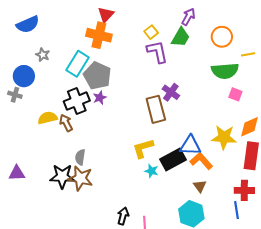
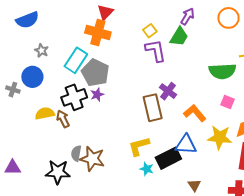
orange circle: (222, 37) -> (229, 18), moved
blue circle: (24, 76) -> (32, 77), moved
pink square: (235, 94) -> (227, 102), moved
orange L-shape: (201, 161) -> (195, 113), moved
brown star: (80, 178) -> (92, 159), moved

